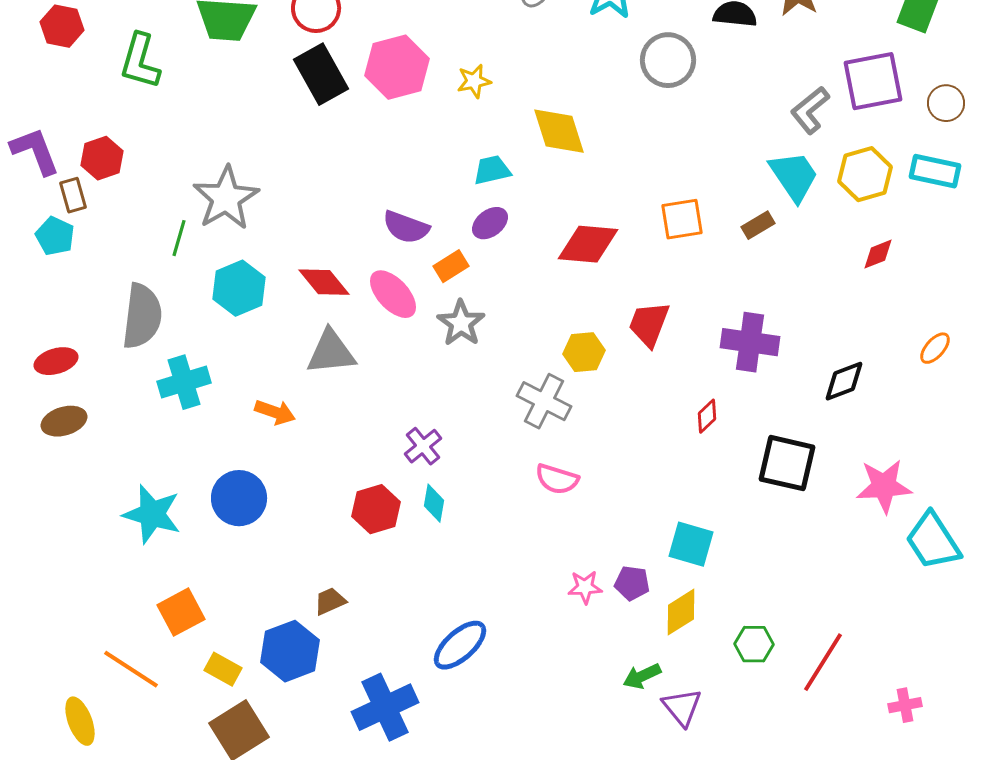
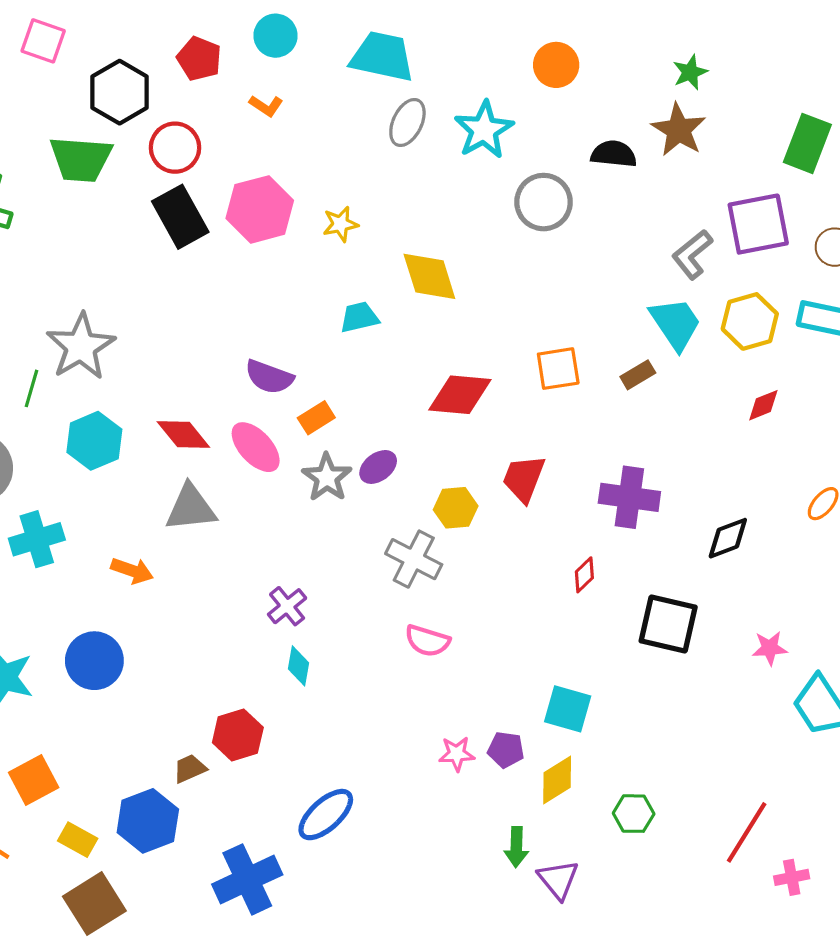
purple ellipse: (490, 223) -> (378, 467), moved
pink star: (884, 486) -> (770, 648), size x0.6
red hexagon: (376, 509) -> (238, 735), moved
red line: (823, 662) -> (747, 832), moved
green arrow: (642, 676) -> (516, 847), turned -63

